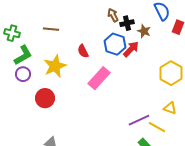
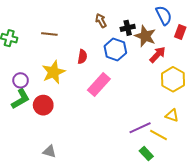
brown arrow: (113, 15) -> (101, 21), moved
brown star: (144, 31) -> (145, 36), size x1.5
red arrow: (131, 49) -> (158, 55), moved
red semicircle: (83, 51) -> (82, 57), turned -144
green L-shape: (23, 55) -> (21, 99), moved

